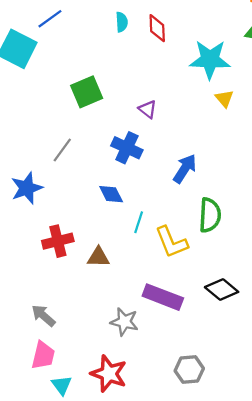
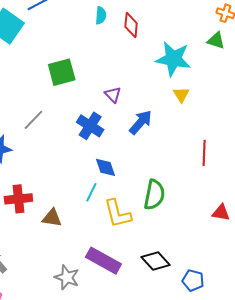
blue arrow: (185, 169) -> (141, 122), moved
blue diamond: (111, 194) -> (106, 167), moved

